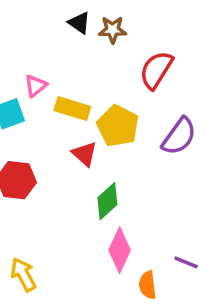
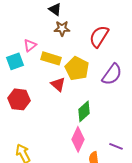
brown star: (113, 30) -> (62, 28), moved
green diamond: (107, 201) -> (84, 111), moved

